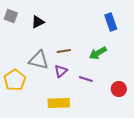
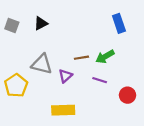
gray square: (11, 16) -> (12, 26), moved
brown line: (64, 51) -> (81, 58), moved
purple line: (86, 79) -> (100, 80), moved

